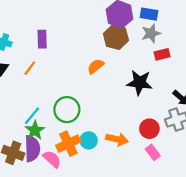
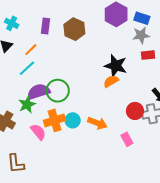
brown hexagon: (116, 37) -> (74, 29), moved
orange semicircle: (96, 66) -> (111, 81), moved
black star: (139, 83) -> (116, 66), moved
cyan line: (32, 116) -> (27, 68), moved
red circle: (149, 129) -> (135, 111), moved
purple semicircle: (32, 149) -> (38, 92), moved, turned -115

